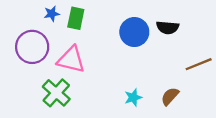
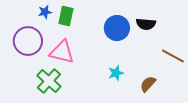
brown line: (199, 64) -> (173, 56), turned 50
cyan star: (133, 97) -> (116, 73), moved

